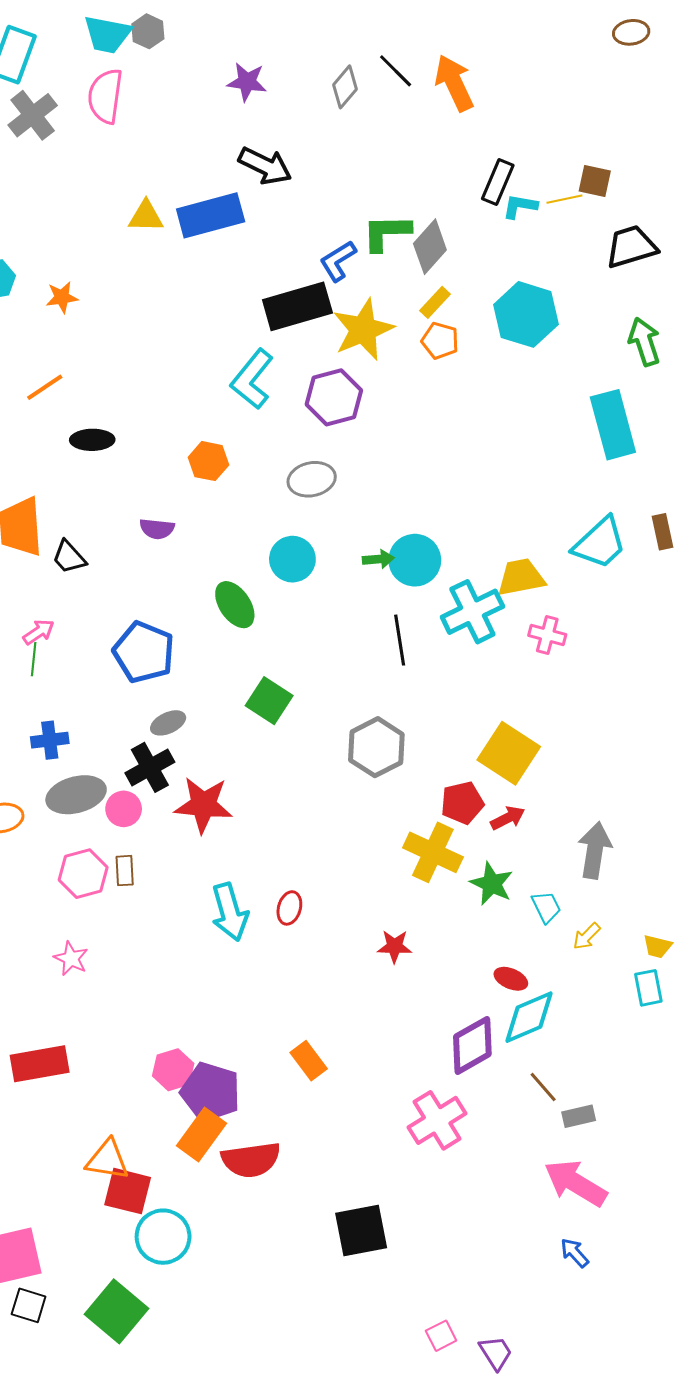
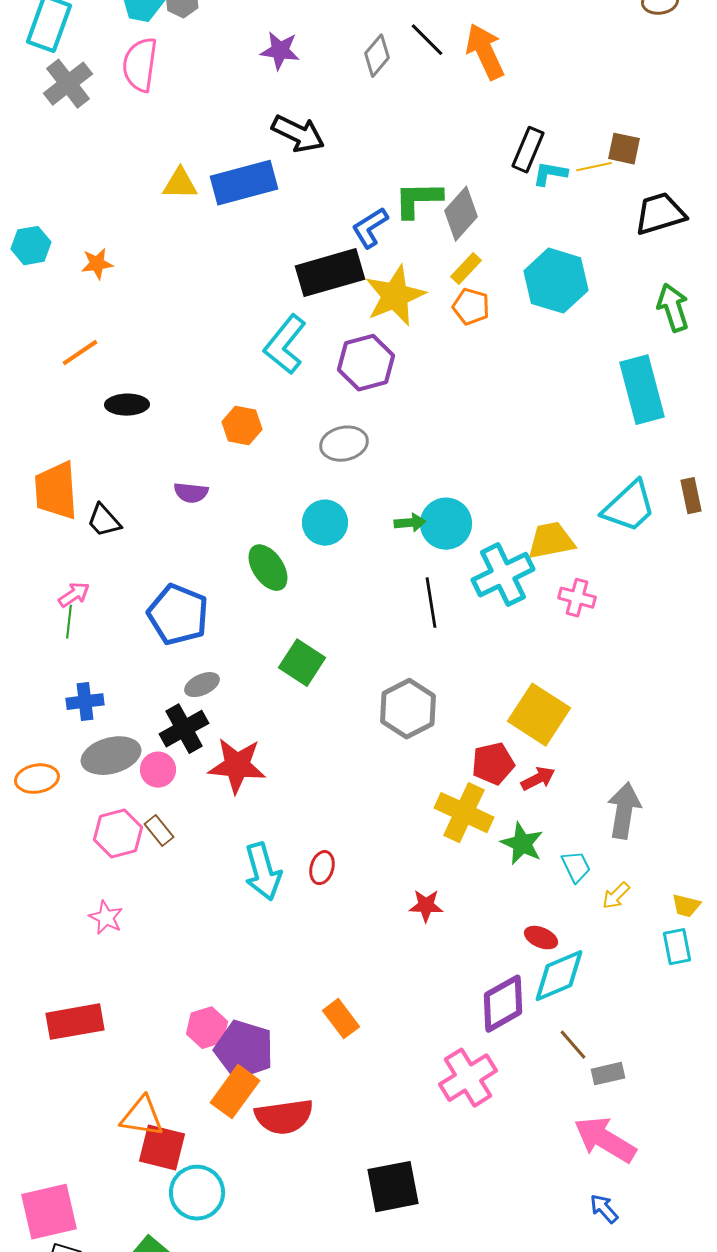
brown rectangle: (125, 871) -> (159, 831), turned -36

